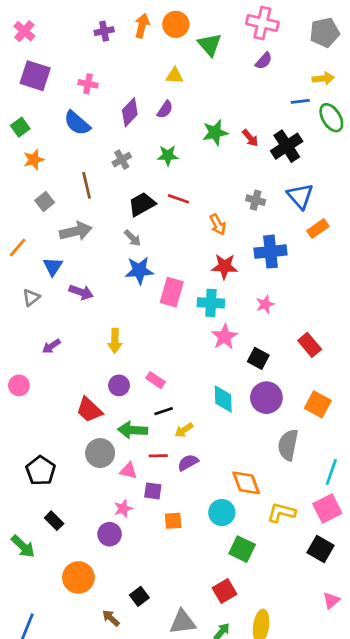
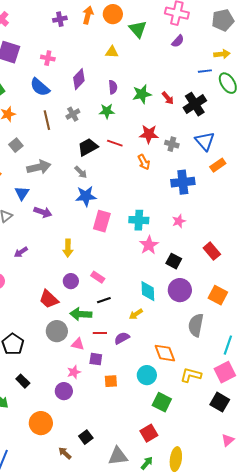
purple semicircle: (165, 110) -> (113, 87), moved, turned -40
brown line: (87, 185) -> (47, 120), moved
red star: (224, 266) -> (149, 134), moved
pink rectangle: (172, 292) -> (102, 221), moved
yellow arrow: (184, 430) -> (136, 314), moved

